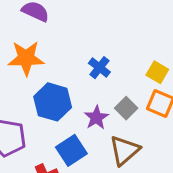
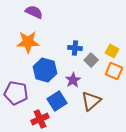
blue cross: (99, 68) -> (75, 48), turned -32
gray square: (126, 108) -> (91, 60), moved

